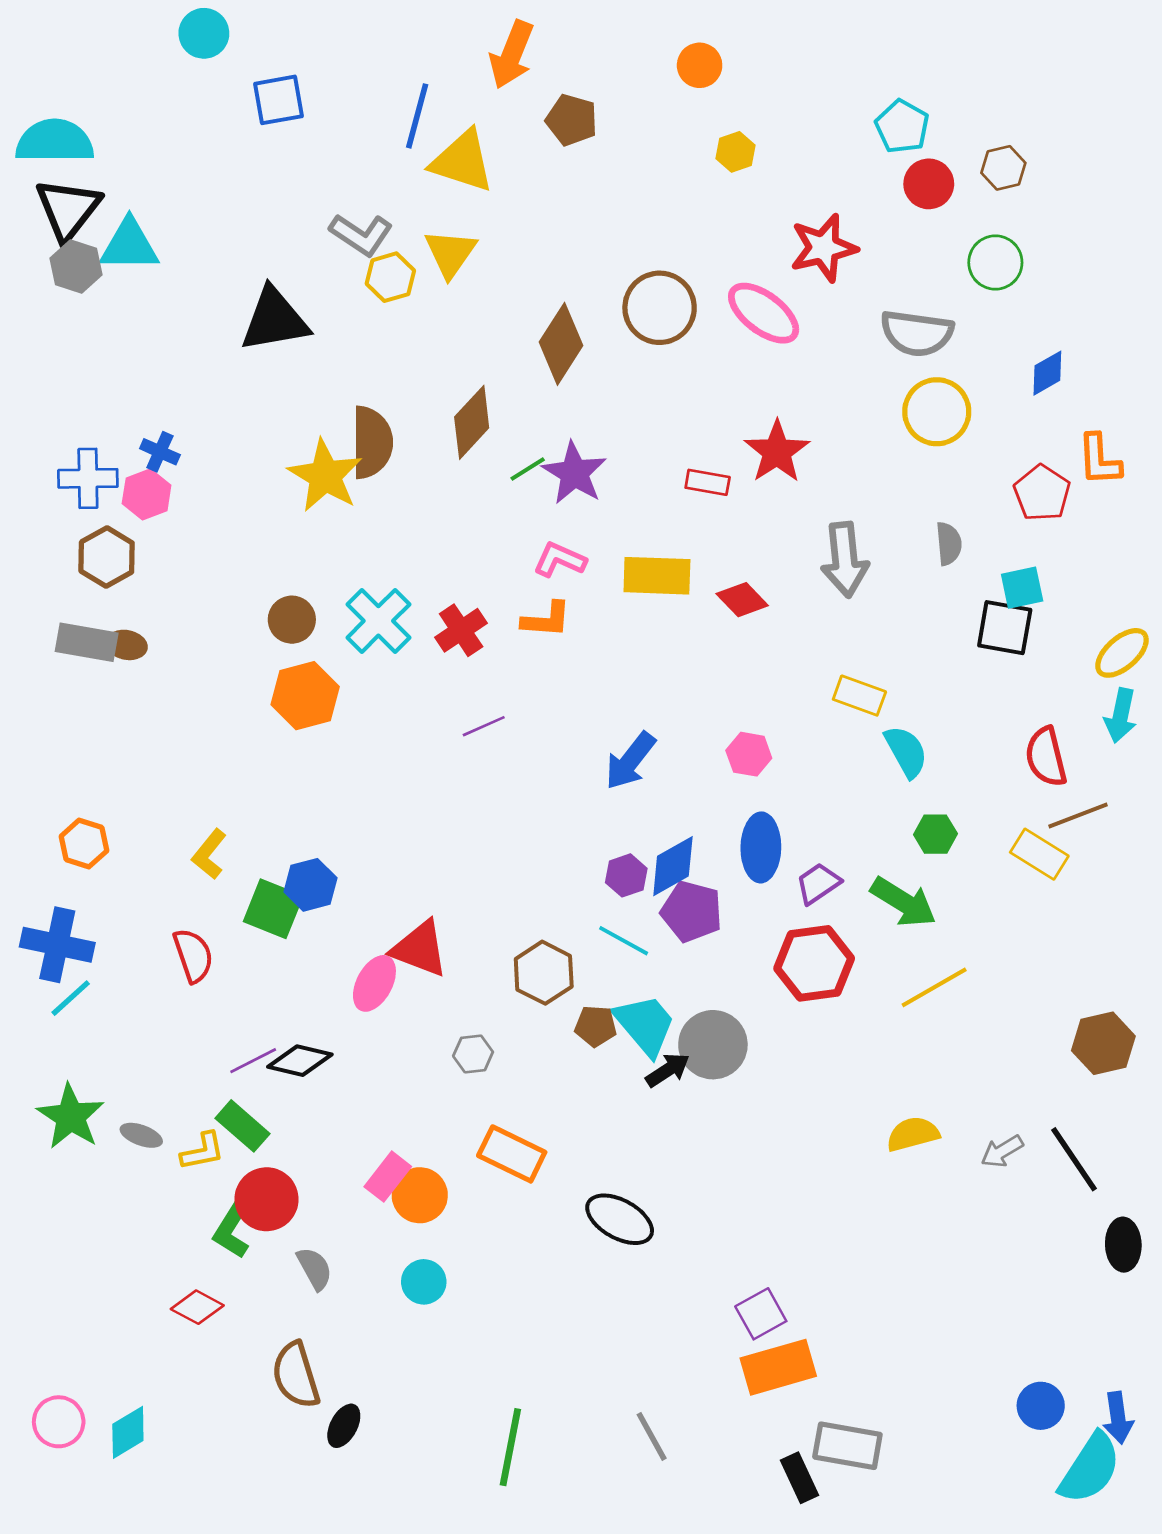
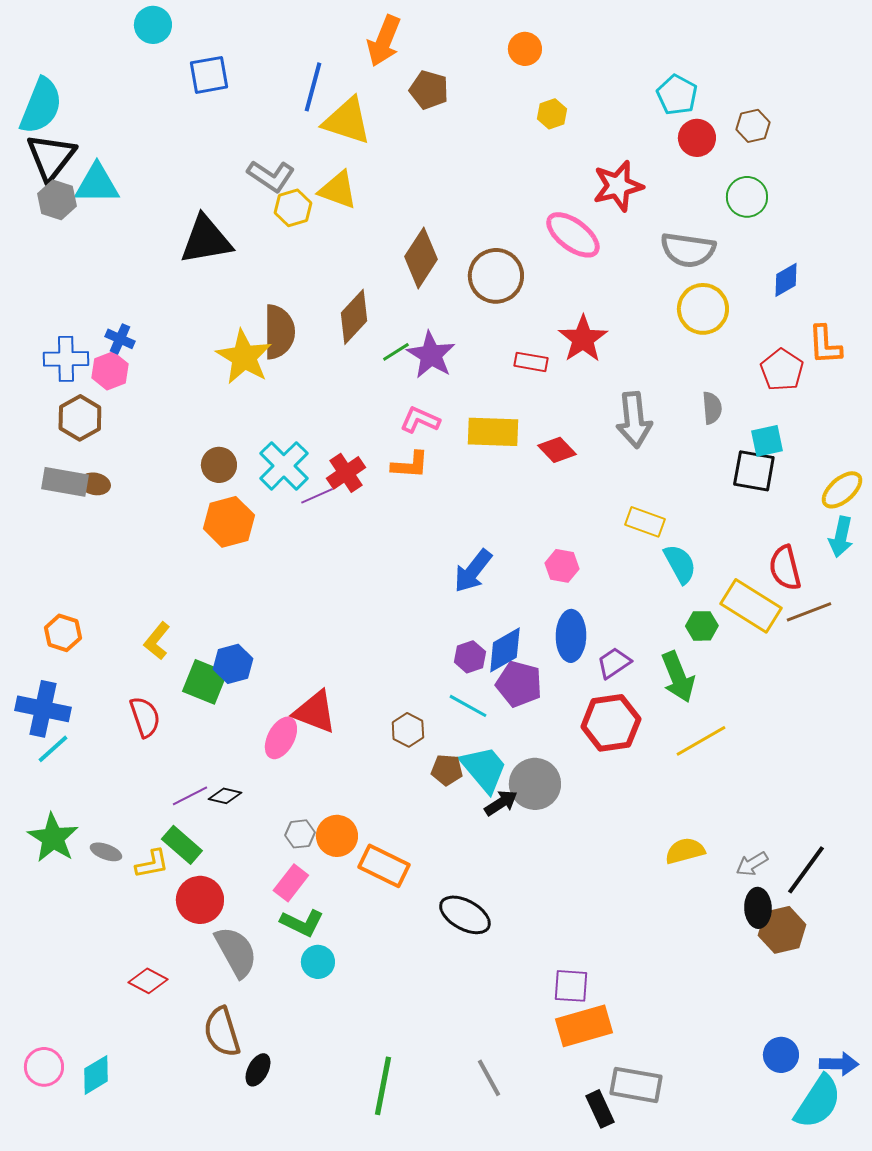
cyan semicircle: (55, 141) -> (41, 106), turned 112
yellow triangle: (450, 253) -> (338, 190), turned -45
brown circle: (660, 308) -> (496, 276), moved
purple line: (484, 726) -> (317, 496), moved
yellow rectangle: (1039, 854) -> (751, 606), moved, size x1.4
green arrow: (903, 902) -> (678, 677), turned 36
brown hexagon: (544, 973) -> (408, 730), size x0.7
brown hexagon: (1103, 1043) -> (782, 930), moved
gray hexagon: (473, 1054) -> (300, 834), moved
black diamond: (300, 1061) -> (225, 796), size x0.7
black line: (1074, 1159) -> (806, 870), turned 70
orange circle: (420, 1195) -> (337, 836), moved
green L-shape: (232, 1230) -> (302, 923), moved, turned -96
black ellipse: (1123, 1245) -> (758, 908), moved
gray semicircle: (314, 1269) -> (236, 952), size x1.6
purple square: (761, 1314) -> (571, 986), turned 33
blue arrow: (1118, 1418) -> (839, 1064), turned -81

